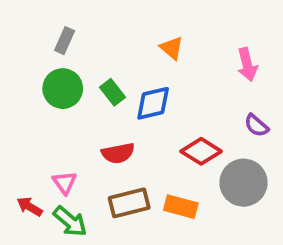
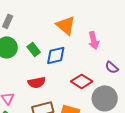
orange triangle: (172, 48) -> (66, 25), size x1.5
pink arrow: (247, 65) -> (94, 40), moved

